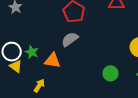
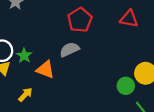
green circle: (110, 73) -> (126, 86), moved

